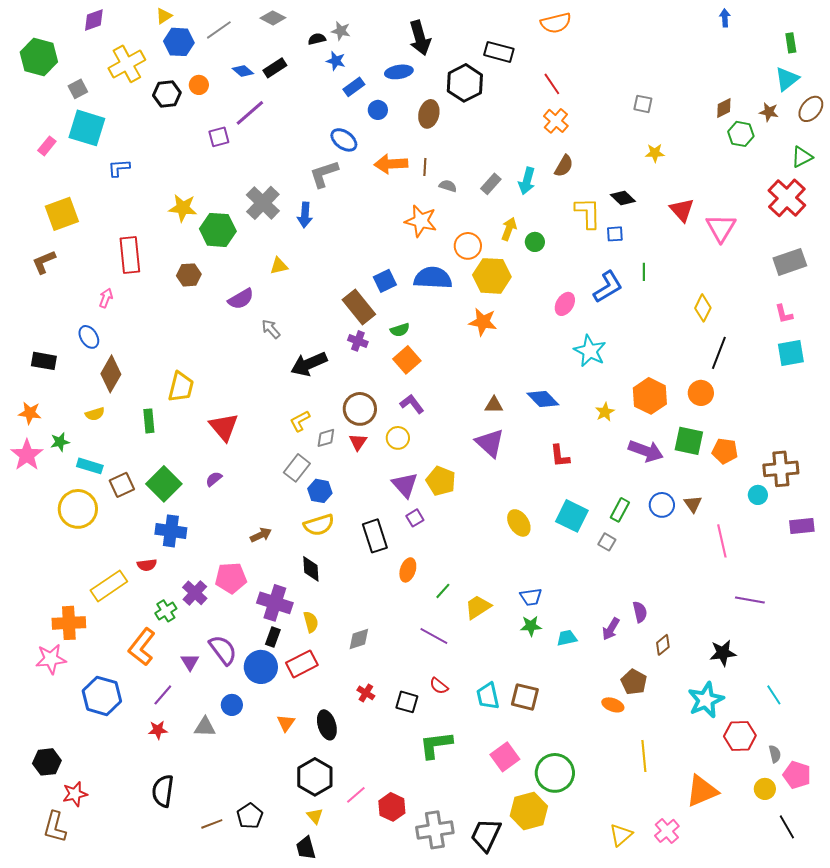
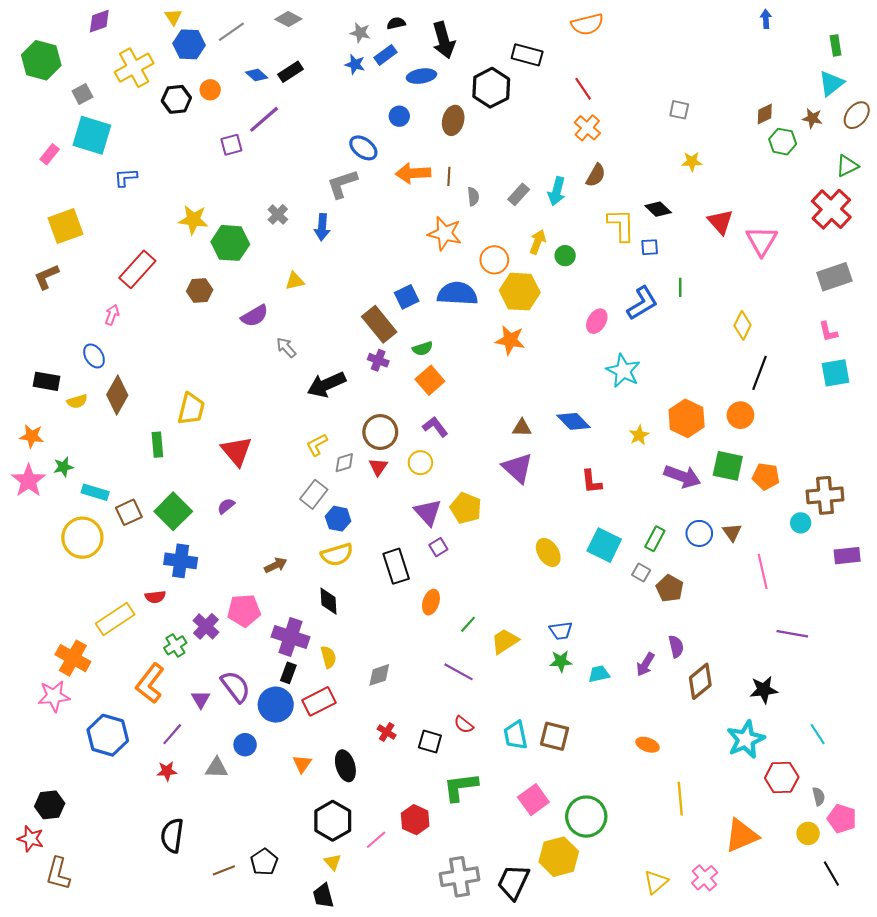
yellow triangle: (164, 16) -> (173, 17), turned -30
black semicircle: (317, 39) -> (396, 23), moved
blue rectangle: (354, 87) -> (386, 55), moved
gray semicircle: (448, 186) -> (473, 196), turned 66
gray cross: (263, 203) -> (278, 214), size x0.6
red rectangle: (130, 255) -> (137, 269), turned 48
yellow semicircle: (95, 414) -> (77, 401), moved
orange cross: (69, 623) -> (73, 658), turned 32
brown diamond: (663, 645) -> (700, 681), size x1.6
brown pentagon: (634, 682) -> (670, 588), moved
red star: (75, 794) -> (31, 839), moved, turned 30
red hexagon: (392, 807) -> (415, 820), moved

